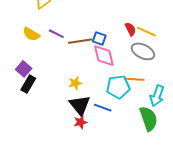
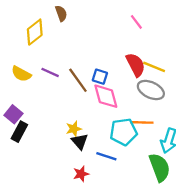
red semicircle: (130, 29) -> (136, 65), size x1.5
brown line: (80, 41) -> (78, 80), turned 65
black triangle: (80, 105) -> (80, 141), moved, size x0.7

